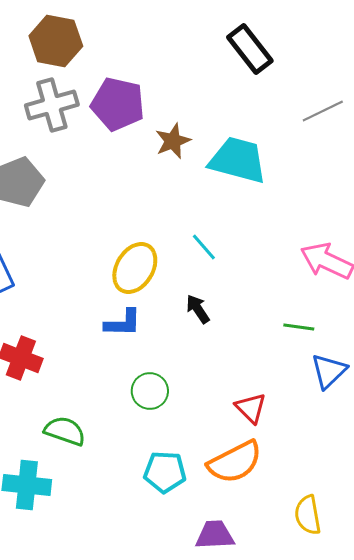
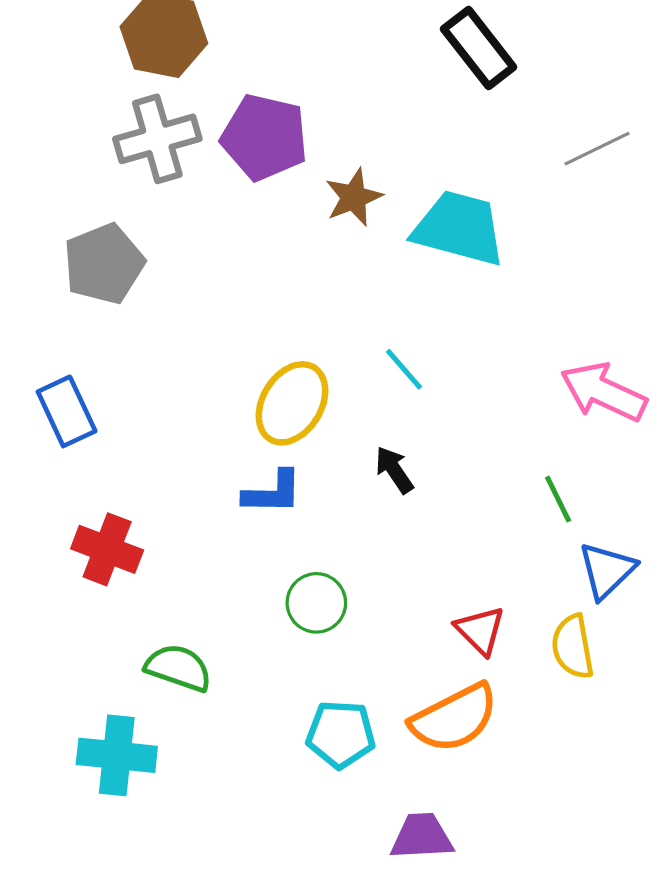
green line: (299, 327) -> (558, 499), turned 56
yellow semicircle: (308, 515) -> (573, 647), moved

